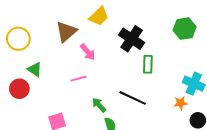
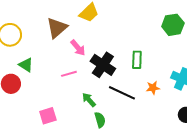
black cross: (132, 39) -> (103, 65), moved
orange star: (180, 103) -> (153, 88), moved

